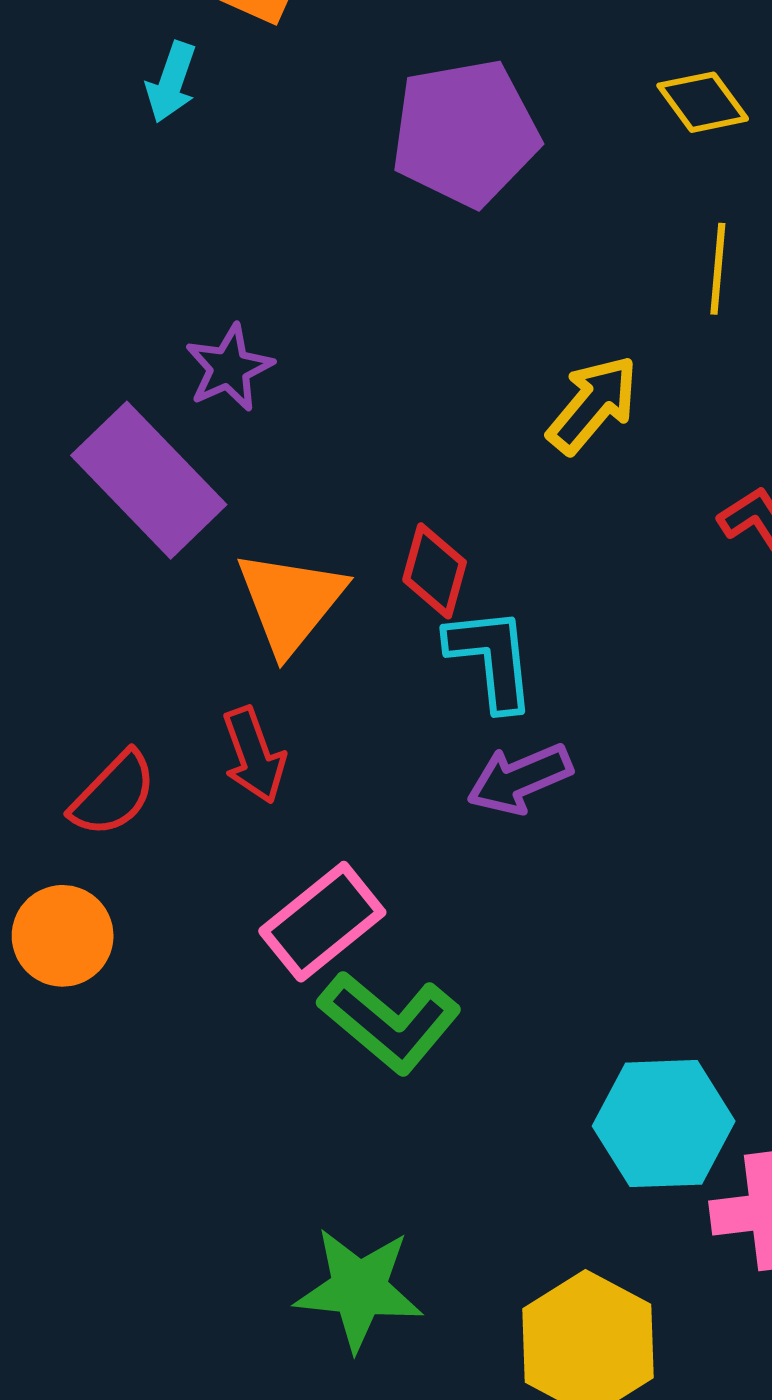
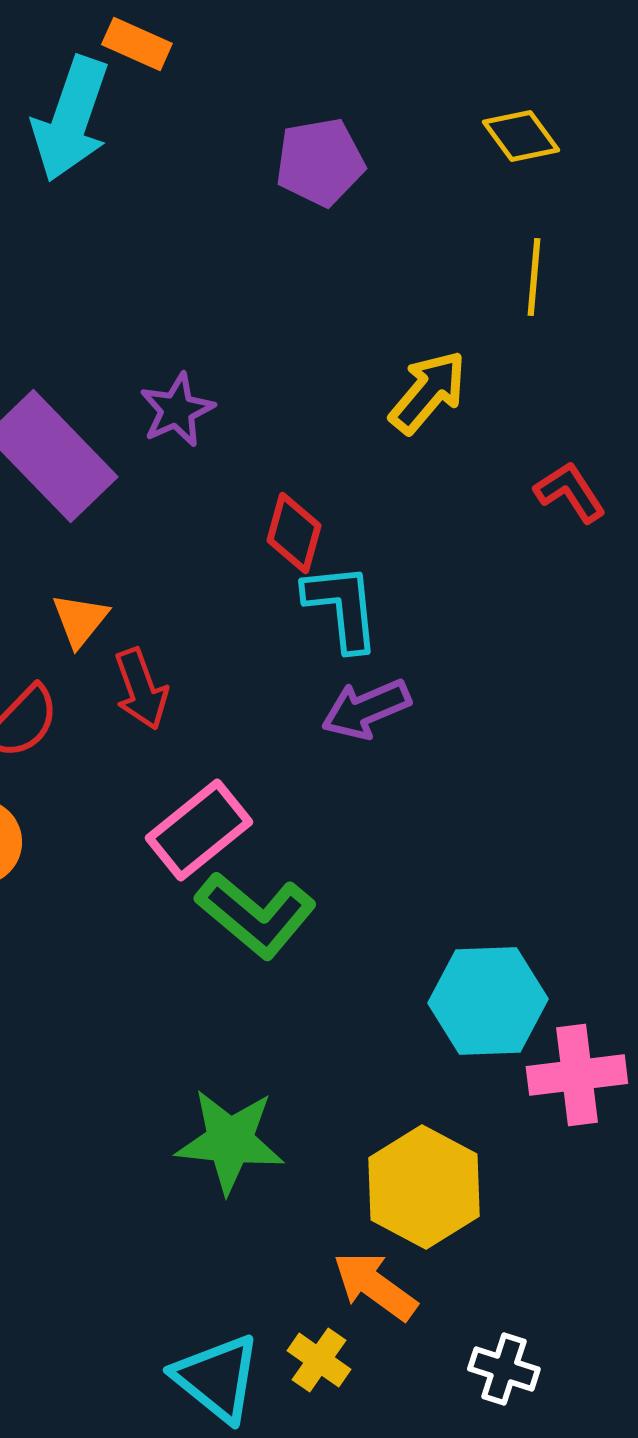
cyan arrow: (171, 82) -> (71, 119), size x1.8
purple pentagon: (465, 133) -> (320, 162), size x0.7
purple star: (229, 368) -> (177, 410), moved
orange triangle: (290, 602) -> (80, 620), moved, size x0.6

